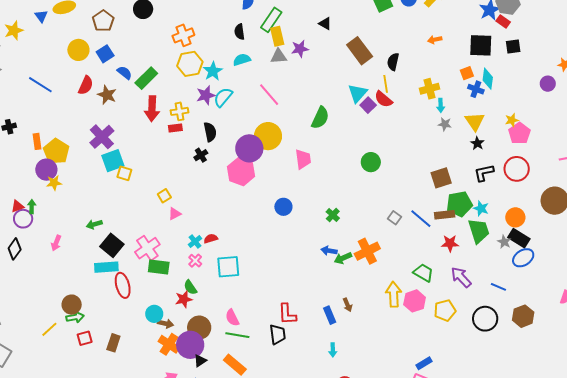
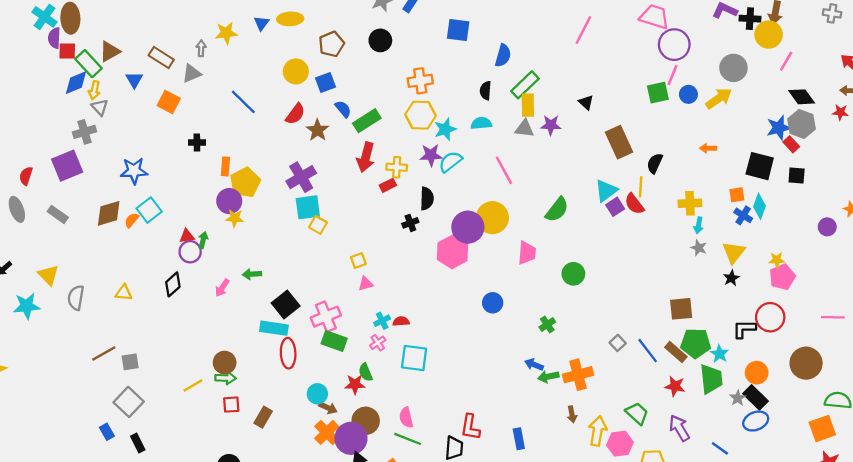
red rectangle: (175, 128) -> (388, 185), turned -32
green circle: (371, 162) -> (573, 274), moved
black L-shape: (484, 173) -> (744, 329), moved
brown rectangle: (445, 215) -> (676, 352), turned 36
green arrow: (94, 224) -> (252, 274), moved
brown arrow: (348, 305) -> (572, 414), moved

